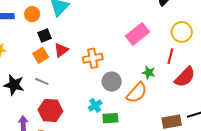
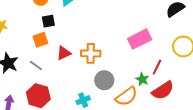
red triangle: (61, 50) -> (64, 53), moved
red line: (170, 56) -> (157, 67), moved
red semicircle: (185, 77) -> (163, 90), moved

